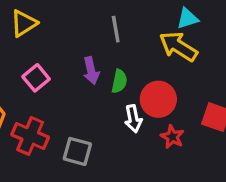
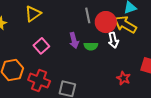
green semicircle: (119, 81) -> (91, 46), turned 80
red circle: (158, 99) -> (106, 22), moved
white arrow: (133, 119) -> (113, 40), moved

